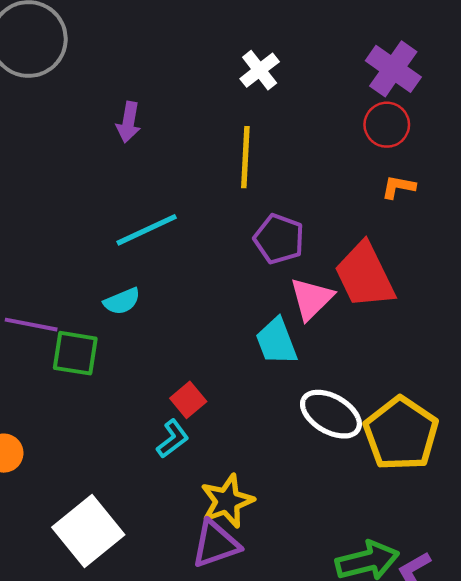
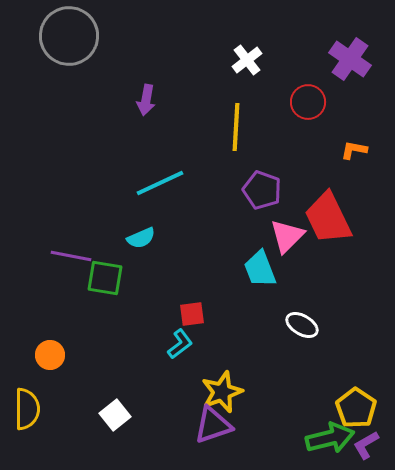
red circle: (387, 125) -> (308, 102), moved
red square: (188, 400) -> (192, 314), turned 32
white ellipse: (331, 414) -> (302, 325), size x0.7
yellow pentagon: (401, 434) -> (356, 408), moved, size x0.7
white square: (88, 531) -> (115, 415), size x0.6

